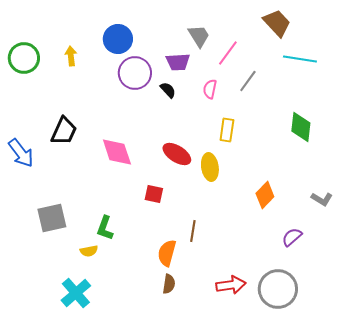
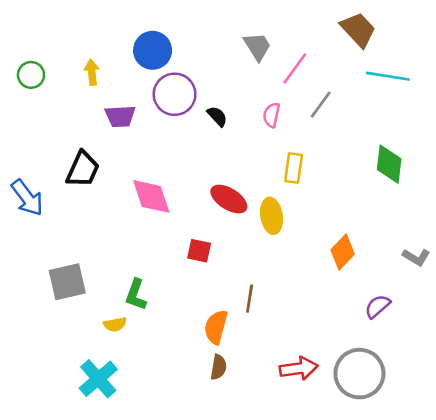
green circle: (24, 58) -> (31, 75), size x0.7
purple trapezoid: (178, 62) -> (120, 116), moved

